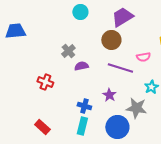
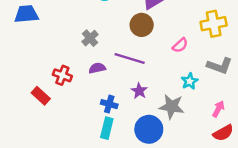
pink semicircle: (143, 57) -> (180, 45), turned -32
purple semicircle: (81, 66) -> (97, 68), moved
purple line: (120, 68) -> (130, 58), moved
red rectangle: (42, 127) -> (41, 96), moved

